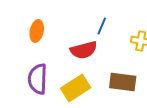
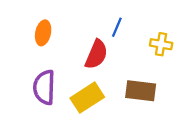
red semicircle: (84, 50) -> (96, 54), turned -52

